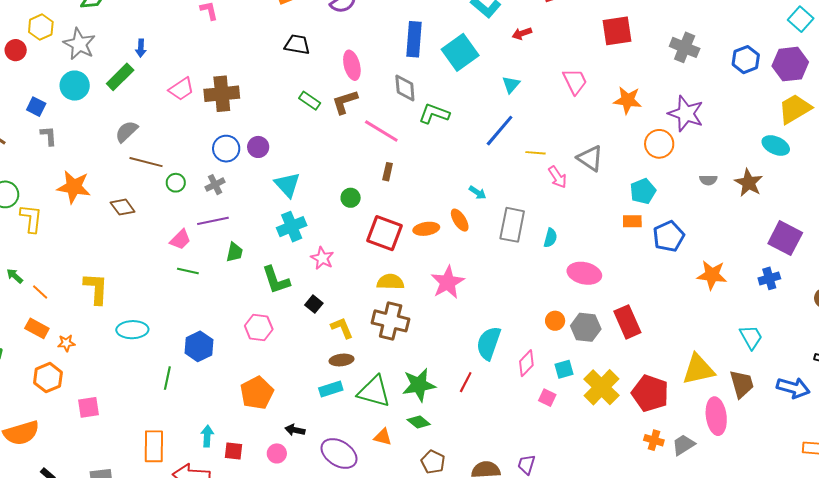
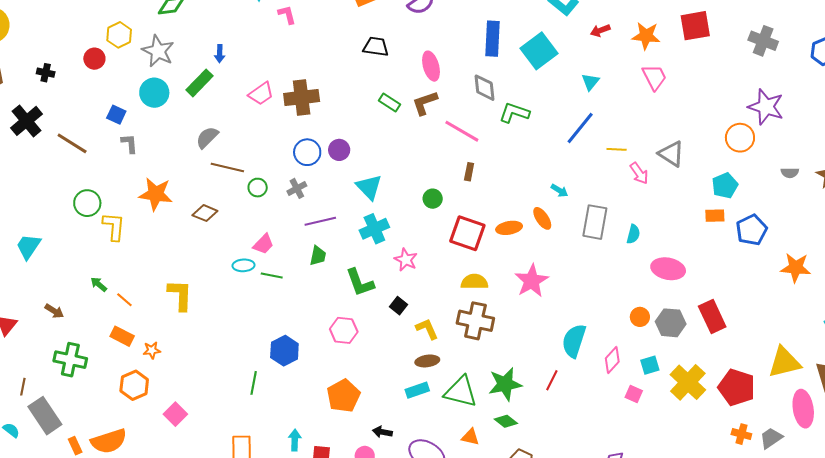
orange star: (628, 100) -> (646, 36), moved
brown diamond: (123, 207) -> (205, 213), turned -30
purple line: (213, 221) -> (320, 221), moved
cyan ellipse: (132, 330) -> (243, 265), moved, size x0.7
pink square: (88, 407) -> (175, 414), turned -35

